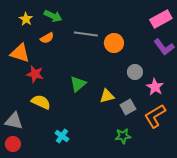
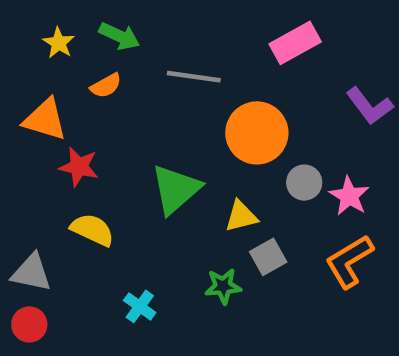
pink rectangle: (161, 19) -> (295, 43), moved
orange circle: (114, 43) -> (257, 133), moved, size x1.4
gray circle: (135, 72) -> (304, 183), moved
green triangle: (78, 84) -> (176, 189), size x1.4
gray square: (128, 107) -> (268, 257), moved
green star: (123, 136) -> (223, 286), moved

